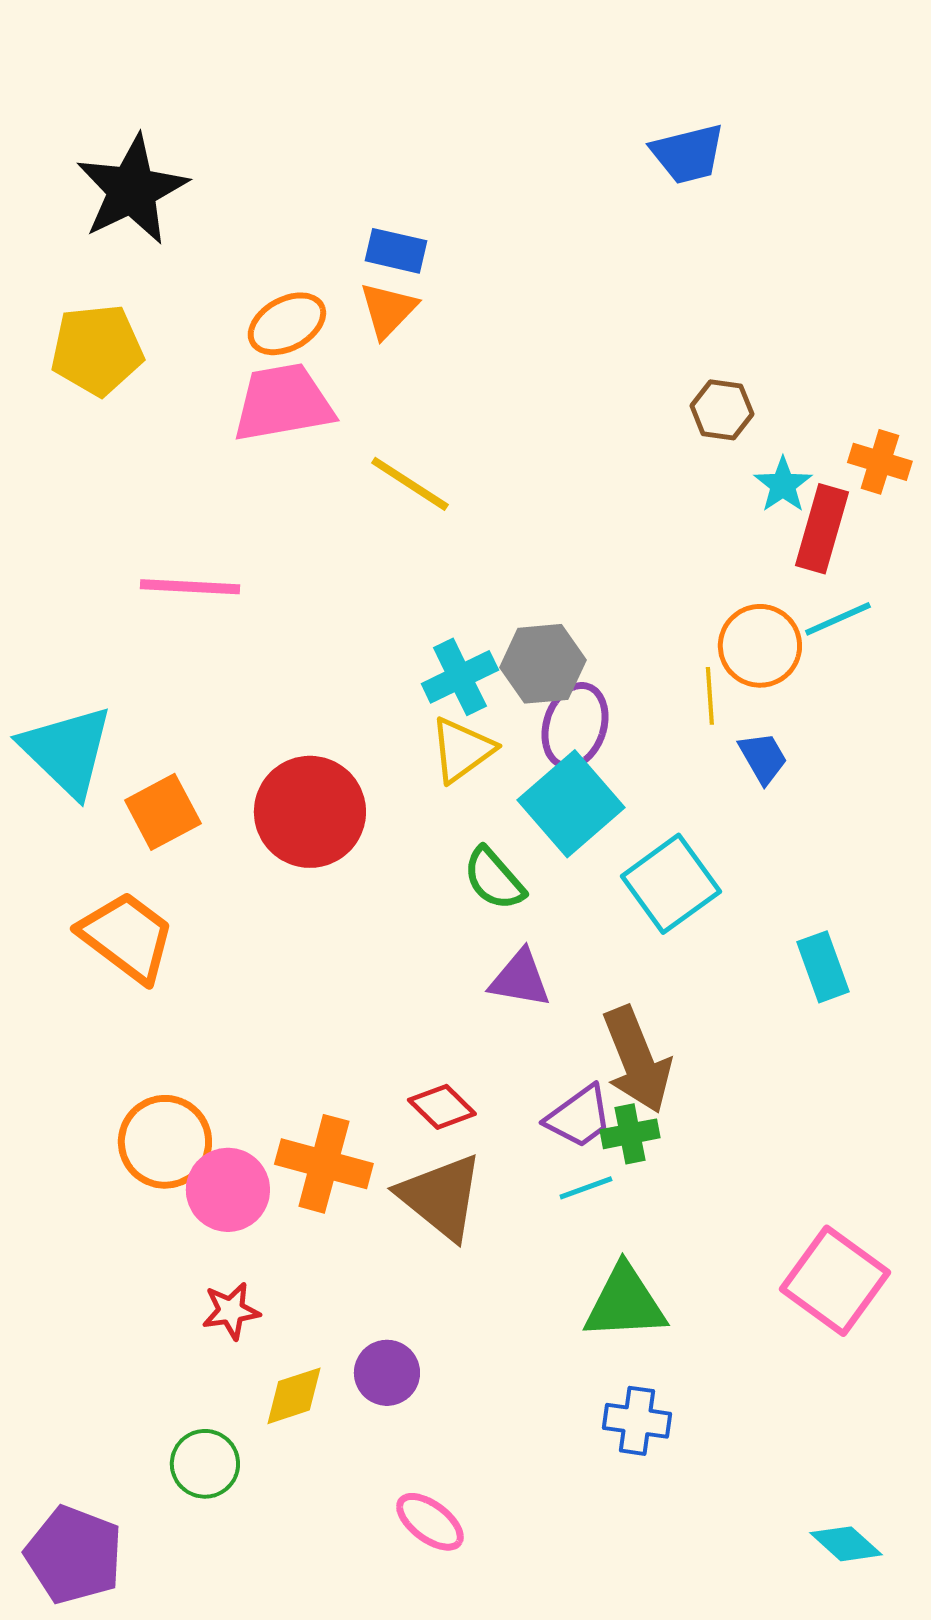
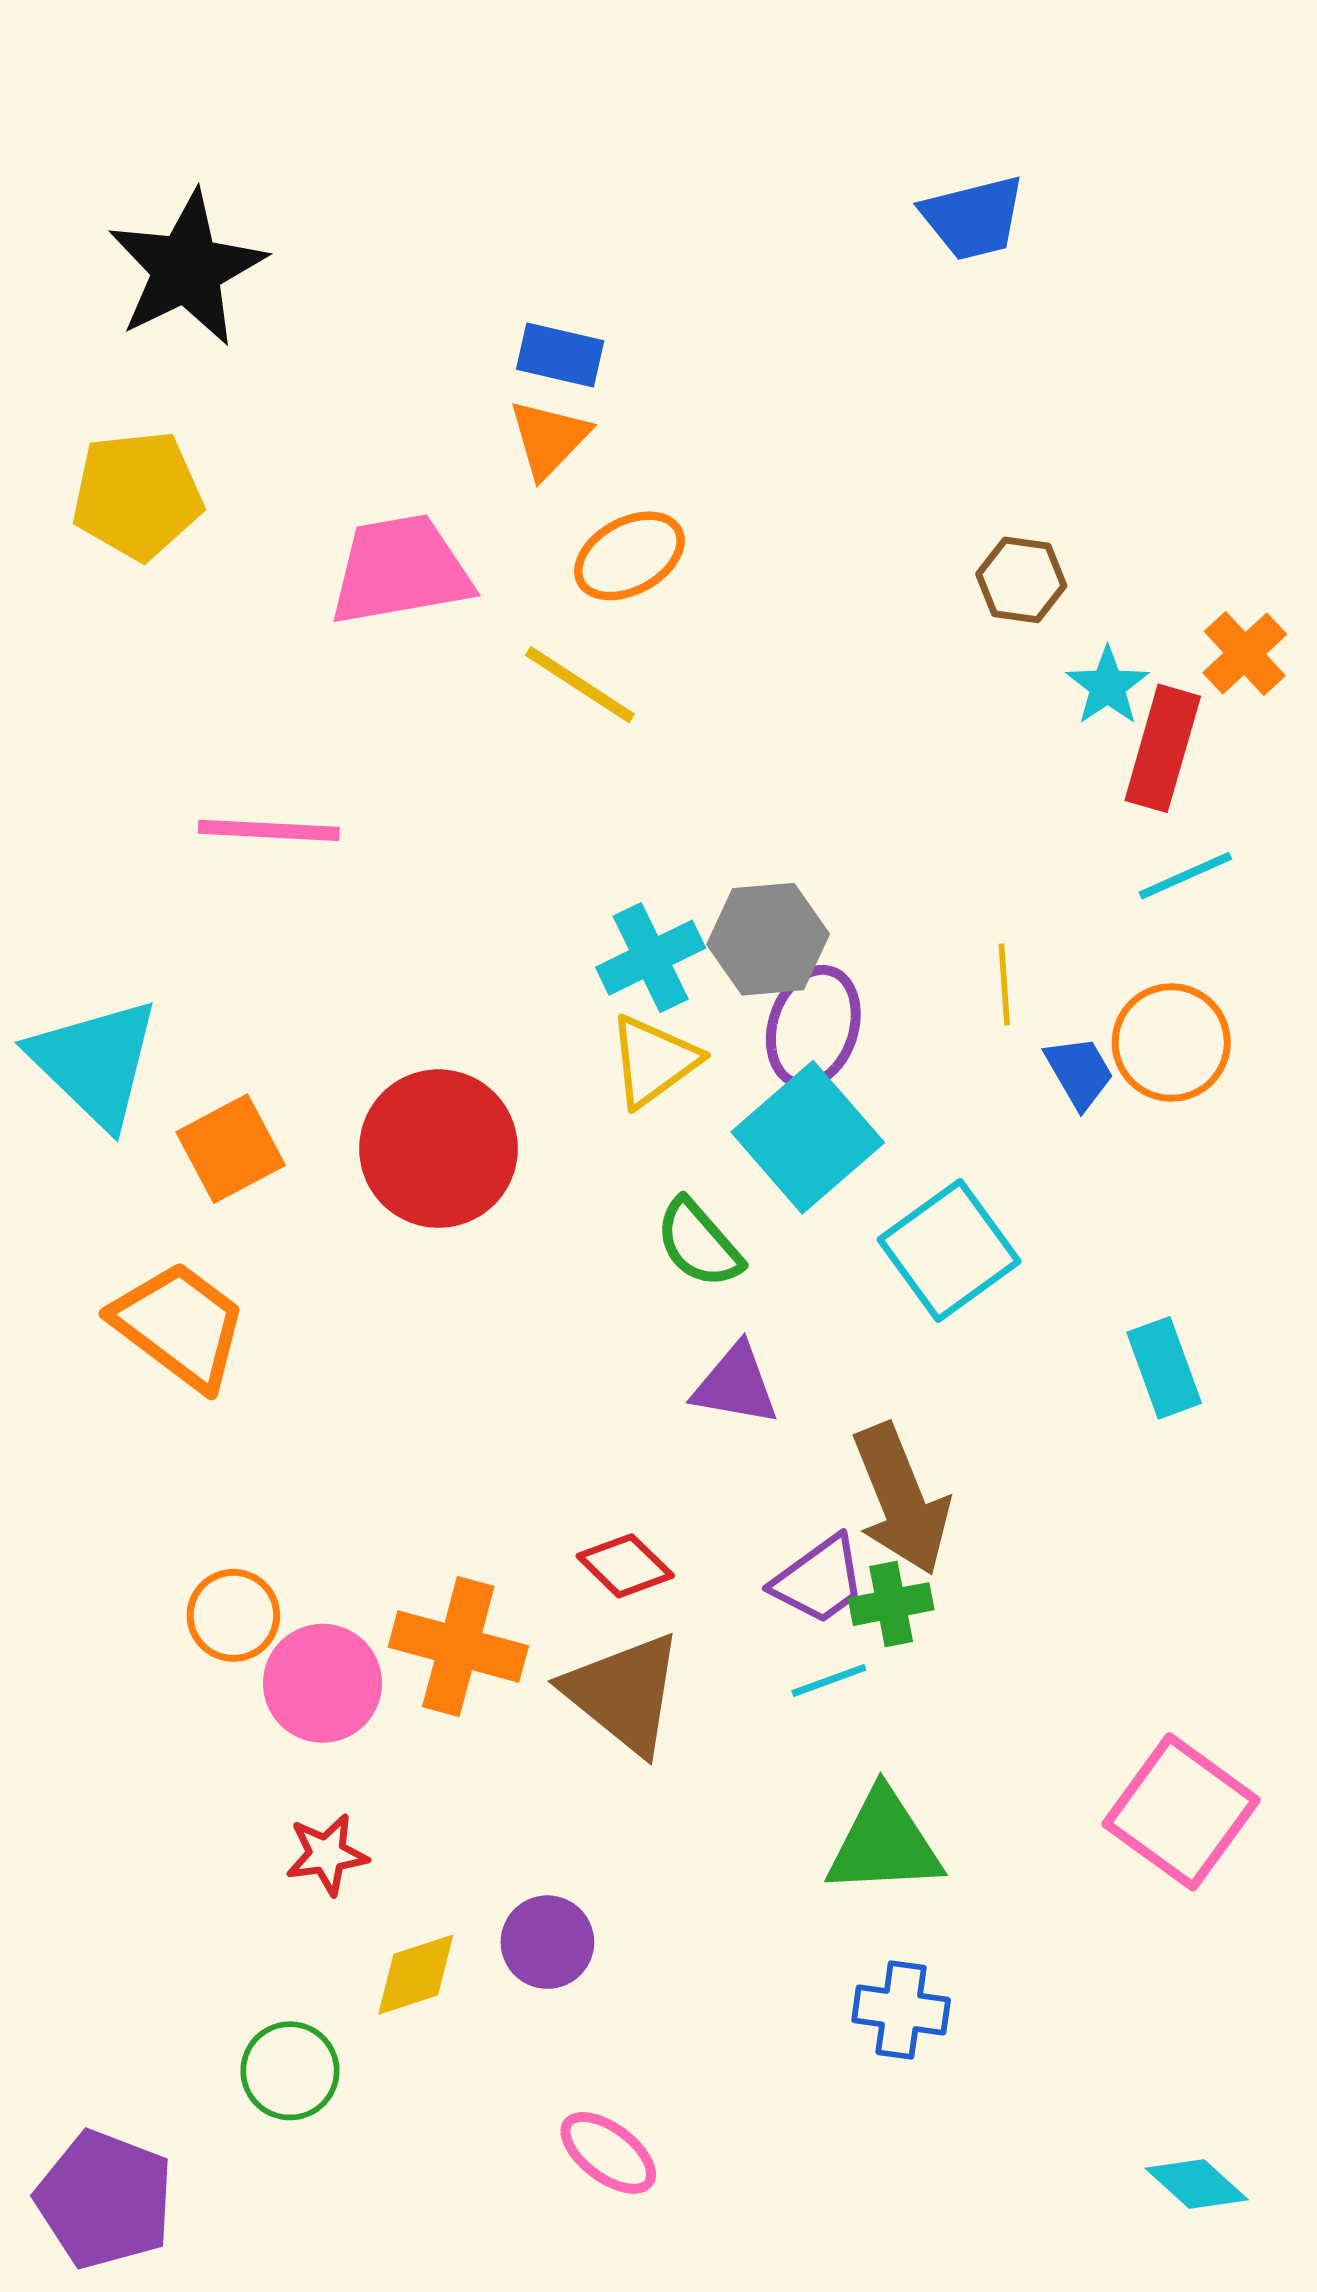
orange ellipse: (287, 324) -> (629, 556), moved
orange cross: (880, 462) -> (1245, 653), turned 30
orange circle: (760, 646) -> (1171, 1042), moved
orange circle: (165, 1142) -> (233, 1615), size x0.7

